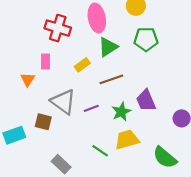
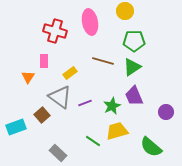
green triangle: (108, 47) -> (132, 67), moved
yellow rectangle: (82, 65) -> (70, 73), moved
brown line: (111, 79) -> (103, 61), moved, turned 35
brown square: (43, 122) -> (42, 115), turned 35

